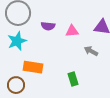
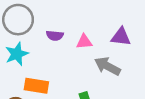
gray arrow: (91, 51) -> (107, 66), size x1.5

